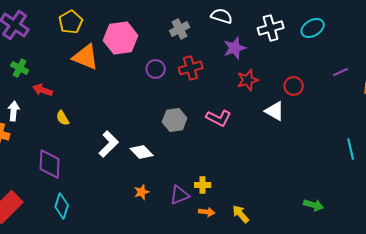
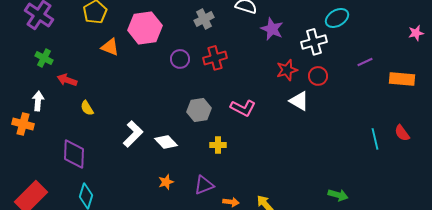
white cross: (271, 28) -> (314, 42), moved
purple star: (235, 48) -> (272, 29), moved, turned -30
orange triangle: (86, 57) -> (110, 47), size x0.7
red star: (248, 80) -> (287, 70), moved
yellow cross: (203, 185) -> (218, 145), moved

